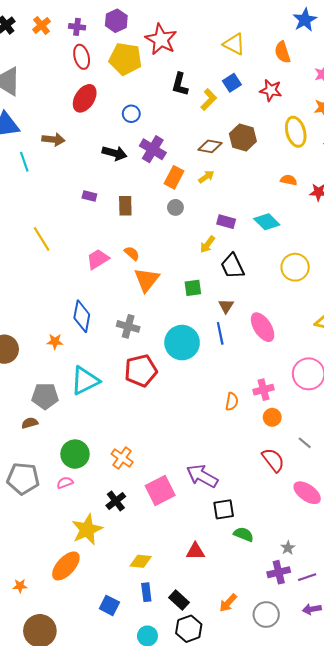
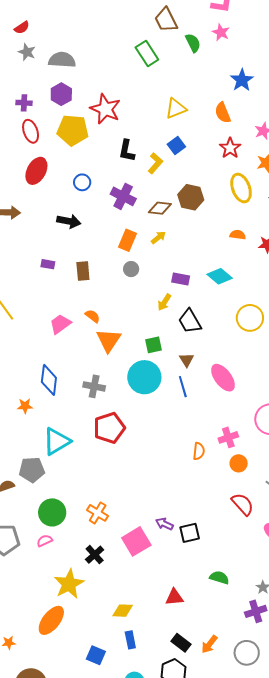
yellow triangle: (234, 44) -> (176, 108), turned -45
red star: (271, 90) -> (230, 148), moved, turned 30
purple cross: (153, 149) -> (123, 196), moved
cyan circle: (182, 343) -> (144, 377), moved
gray pentagon: (45, 396) -> (32, 470), moved
purple arrow: (202, 476) -> (164, 524), moved, size x0.6
black square: (224, 509) -> (190, 533), moved
black rectangle: (179, 600) -> (181, 643), moved

